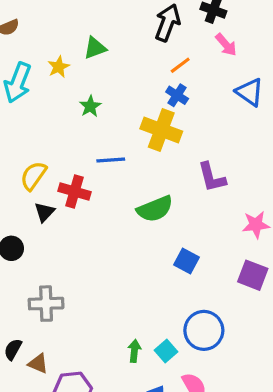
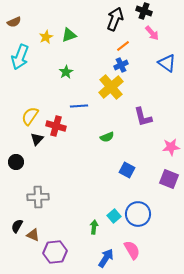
yellow star: (59, 67) -> (46, 37), moved
blue cross: (177, 95) -> (121, 65), turned 32
yellow cross: (161, 130) -> (111, 87), turned 30
green semicircle: (155, 209) -> (107, 137), size x0.6
cyan square: (166, 351) -> (114, 216), moved

